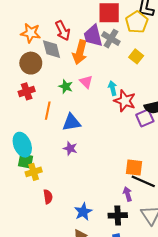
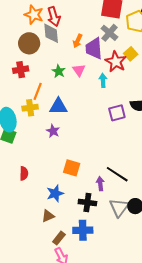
red arrow: (63, 31) -> (54, 17), moved
purple trapezoid: (93, 36) -> (94, 48), moved
orange arrow: (80, 52) -> (78, 41), size x0.6
red star: (125, 101) -> (116, 62), moved
purple square: (145, 118) -> (117, 113), moved
orange square: (134, 168) -> (72, 168), moved
yellow cross: (34, 172) -> (30, 108), moved

